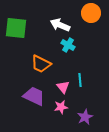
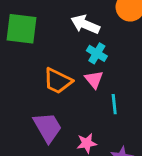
pink triangle: (63, 87) -> (94, 79), moved
purple trapezoid: (34, 96) -> (48, 127), turned 35

